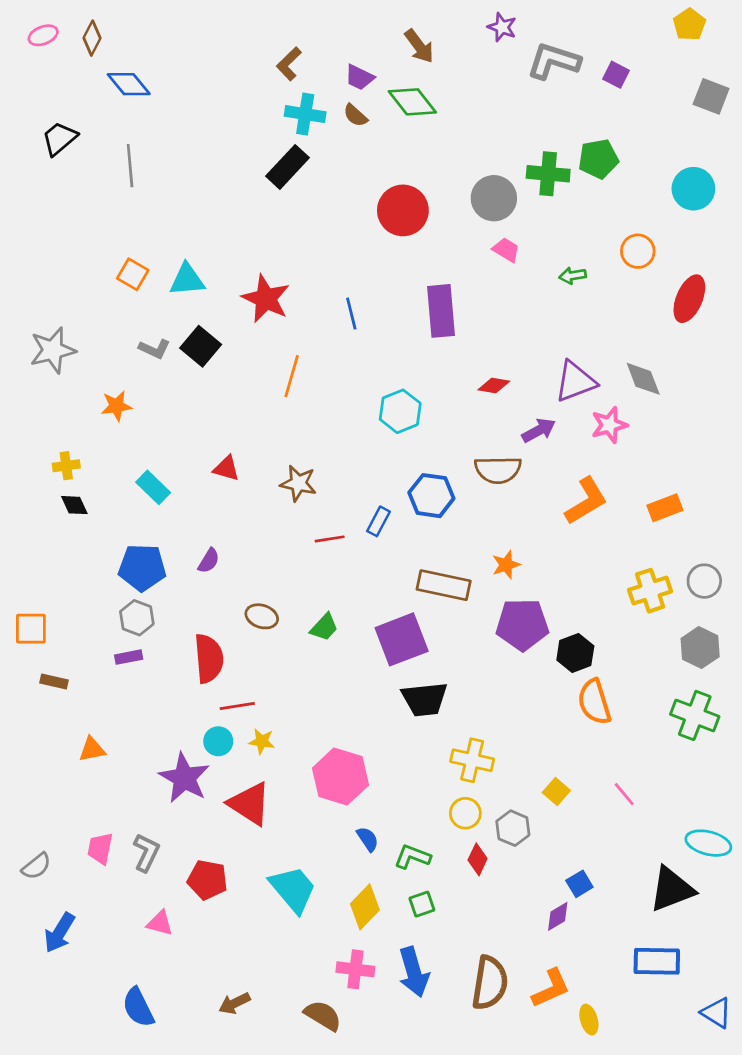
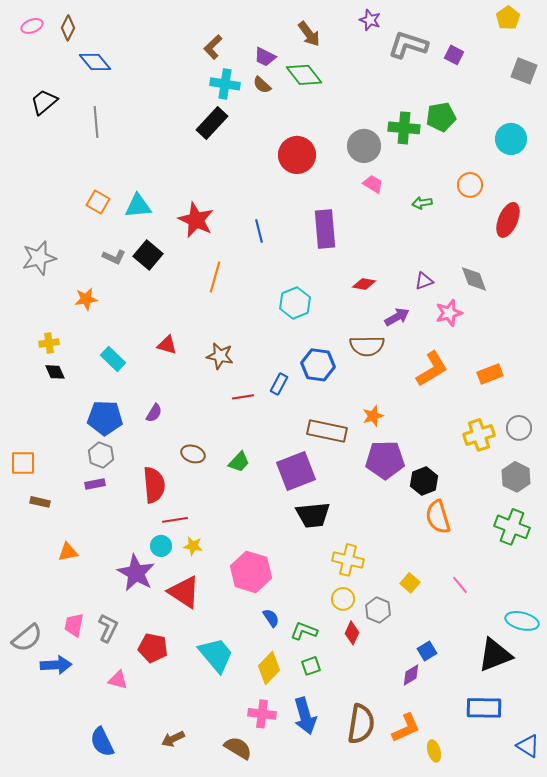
purple triangle: (575, 381) -> (424, 281), size x0.6
gray semicircle: (36, 866) -> (27, 638), size x1.4
blue arrow: (59, 933) -> (56, 665), moved, turned -124

